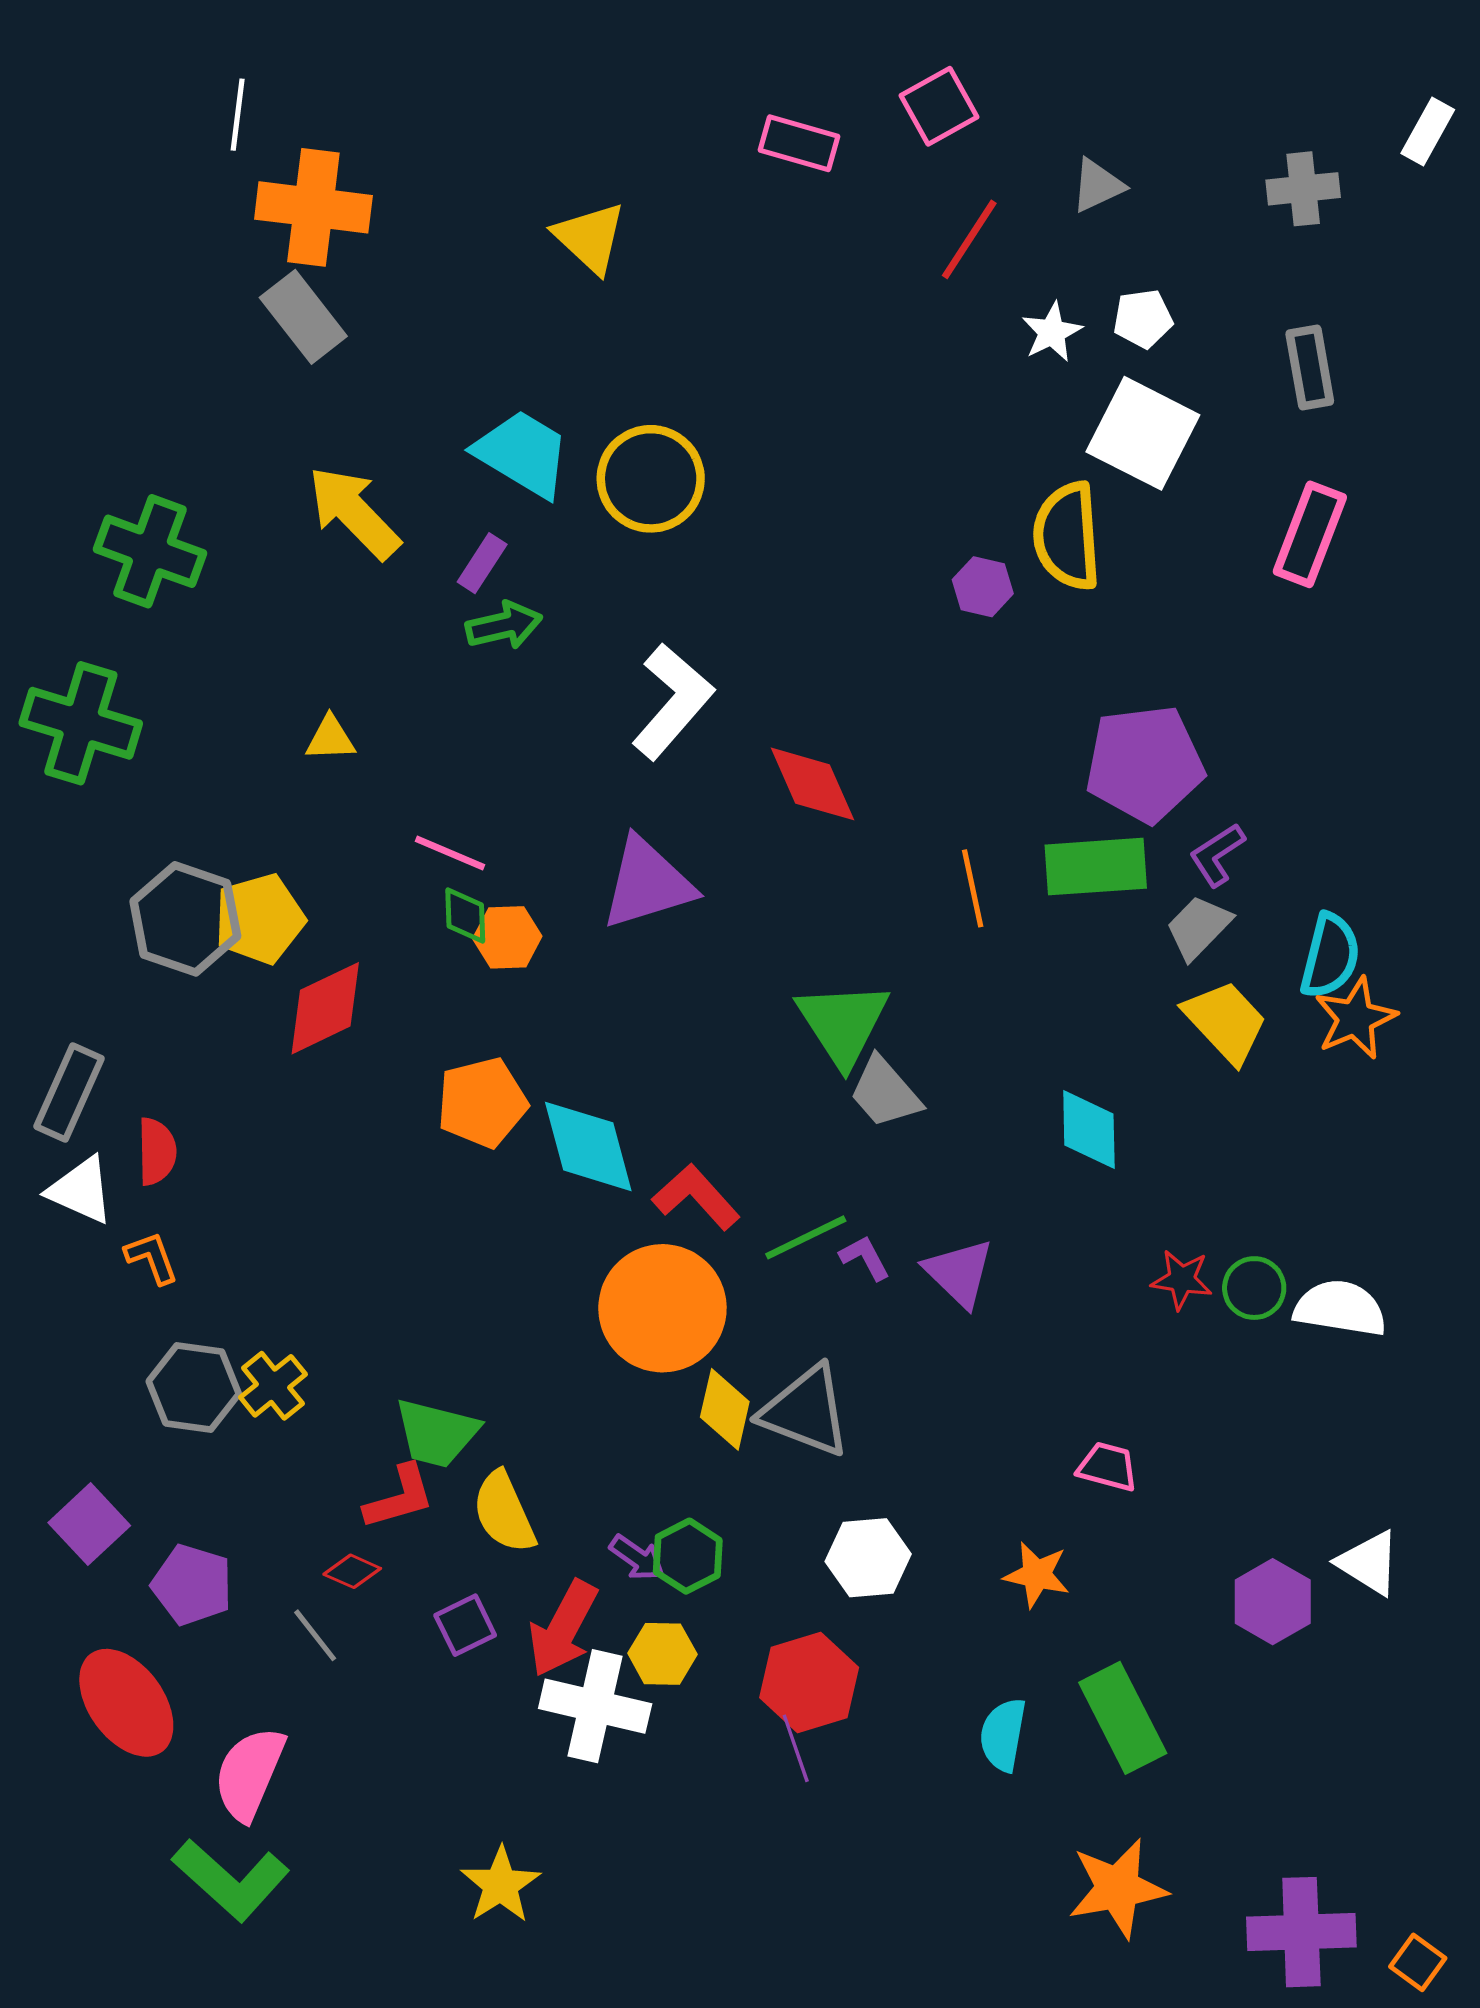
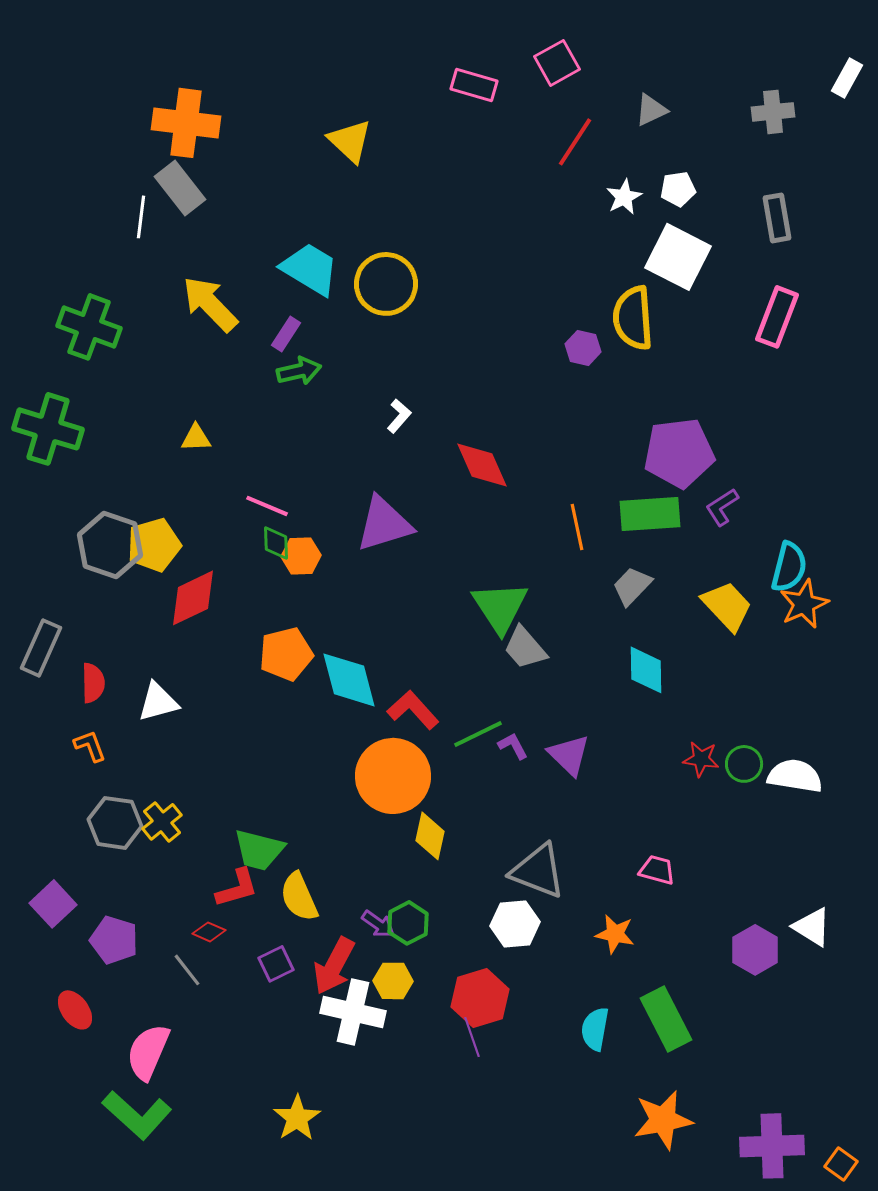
white line: (238, 115) -> (141, 217), moved
white L-shape: (673, 701) -> (399, 416), size x0.5
gray trapezoid: (1199, 927) -> (632, 586), moved
white triangle: (81, 1190) -> (158, 702), moved, turned -39
gray triangle: (806, 1411) -> (538, 871), moved
red ellipse: (126, 1703) -> (75, 1010), size x0.6

